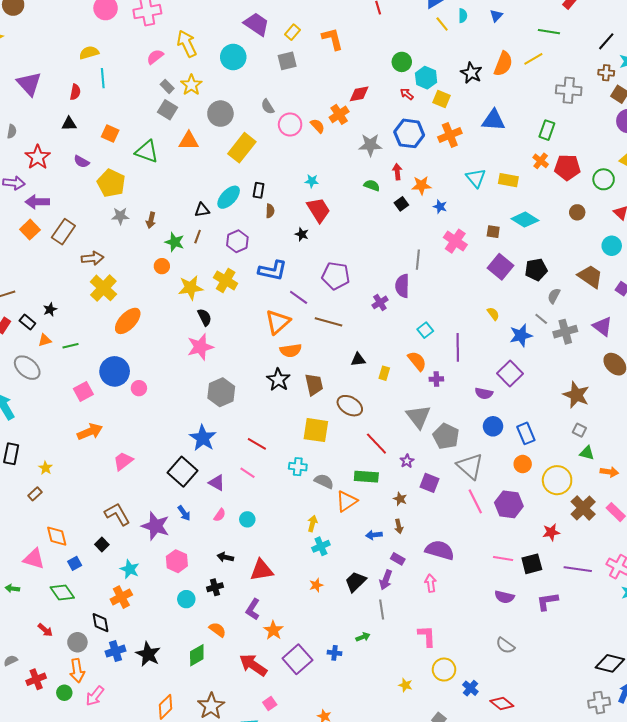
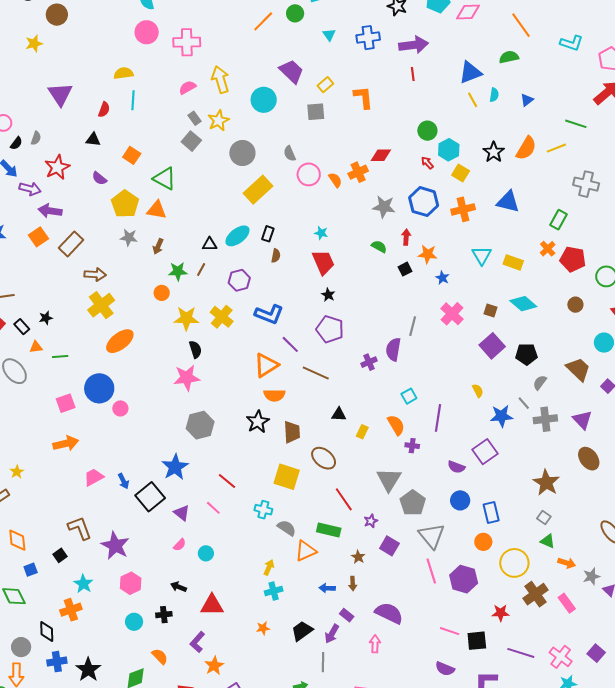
orange triangle: (189, 141) -> (157, 210), moved
black star: (302, 234) -> (328, 295), moved
green star: (175, 242) -> (178, 271), turned -30
blue arrow: (184, 513) -> (123, 481), moved

